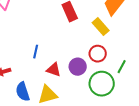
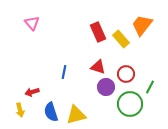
yellow rectangle: (101, 27) -> (121, 39), moved
red triangle: (54, 70) -> (98, 67), moved

